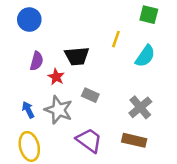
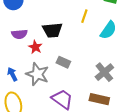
purple semicircle: (37, 61) -> (19, 34), turned 70

